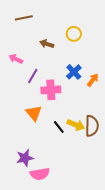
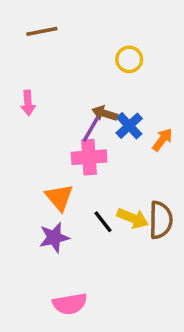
brown arrow: (47, 44) -> (105, 113), moved
pink arrow: (16, 59) -> (28, 103), turned -120
purple line: (33, 76) -> (91, 129), moved
purple star: (25, 158) -> (54, 237), moved

